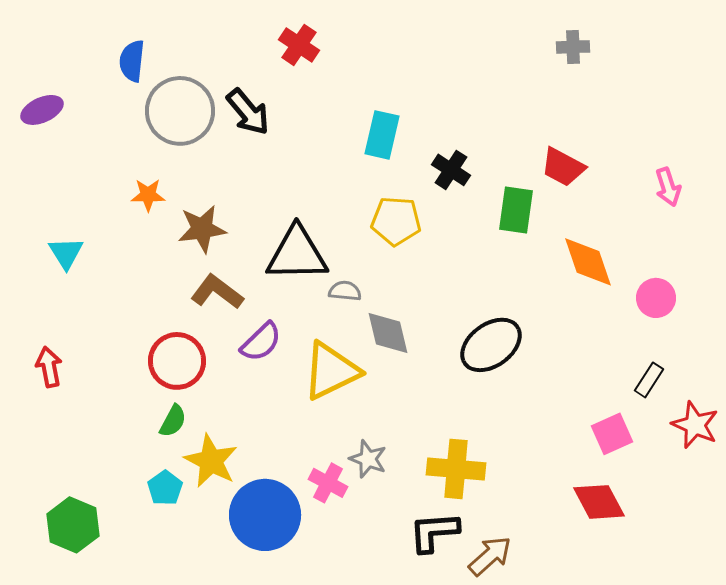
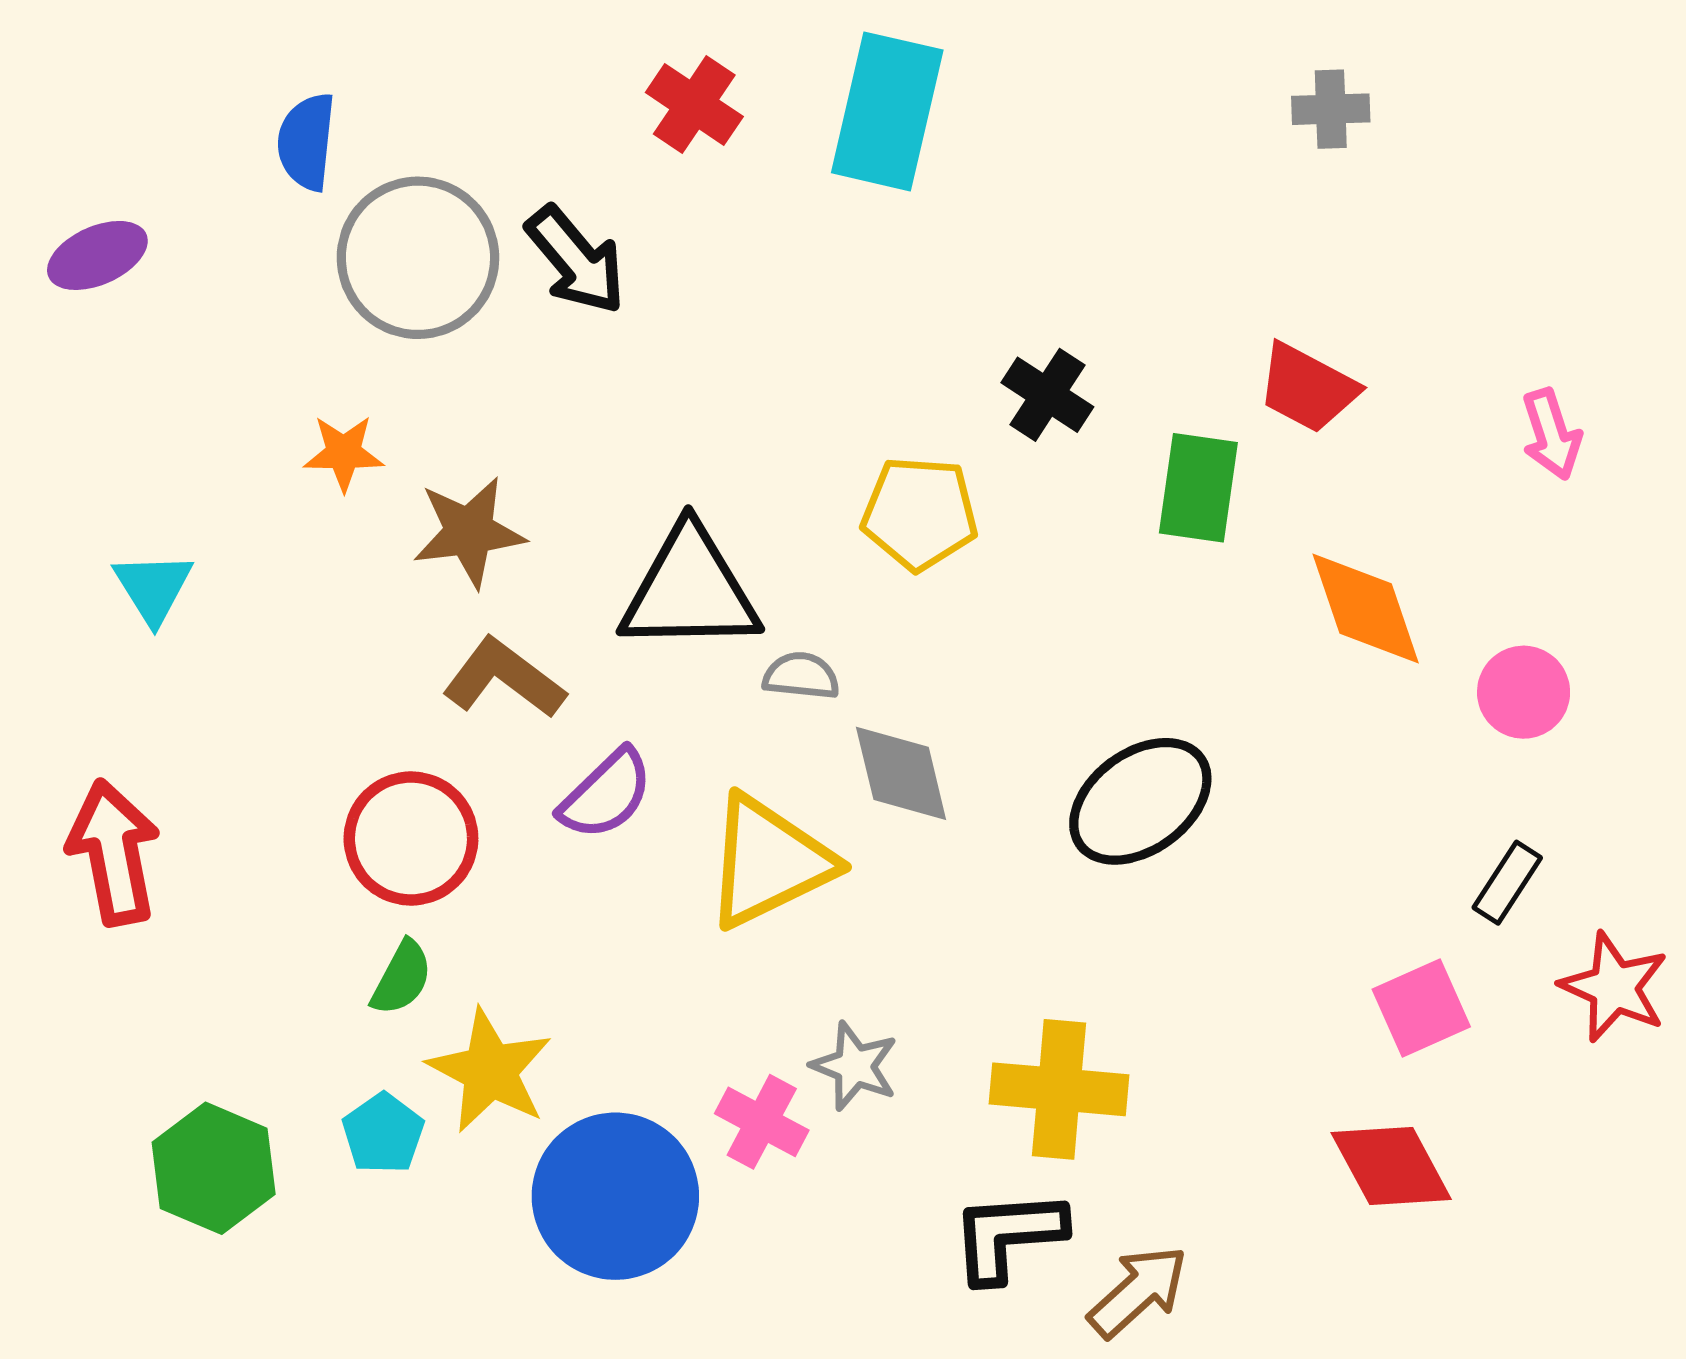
cyan rectangle: (382, 135) -> (887, 111), moved, size x1.4
red arrow: (49, 367) -> (114, 852), size x1.5
green hexagon: (73, 525) -> (214, 1168), moved

